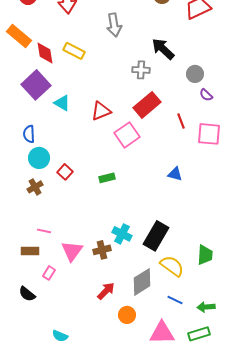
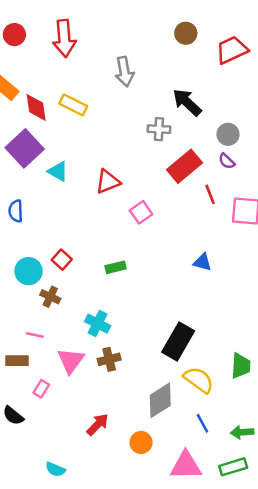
purple semicircle: (206, 95) -> (227, 161), moved
red rectangle: (147, 105) -> (185, 166), moved
pink square: (127, 135) -> (141, 212), size x0.7
cyan circle: (39, 158) -> (28, 271), moved
brown cross: (35, 187) -> (50, 297), moved, turned -35
cyan cross: (122, 234) -> (98, 324), moved
red arrow: (106, 291) -> (98, 425), moved
blue line: (175, 300) -> (202, 423), turned 35

